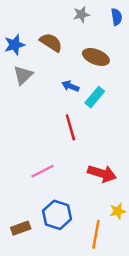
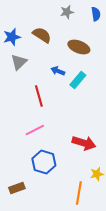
red line: (70, 127) -> (39, 96), moved
pink line: (42, 171) -> (35, 130), moved
blue hexagon: (57, 215) -> (44, 162), moved

